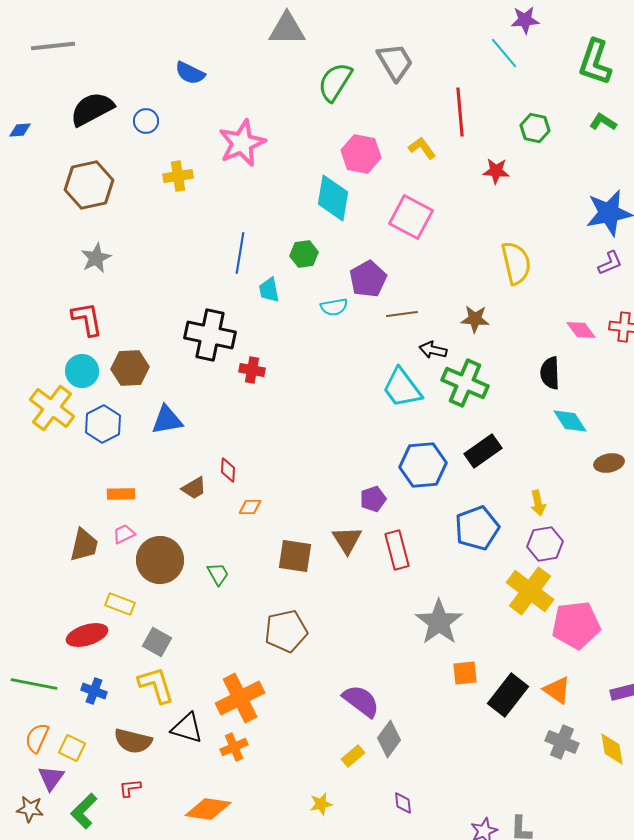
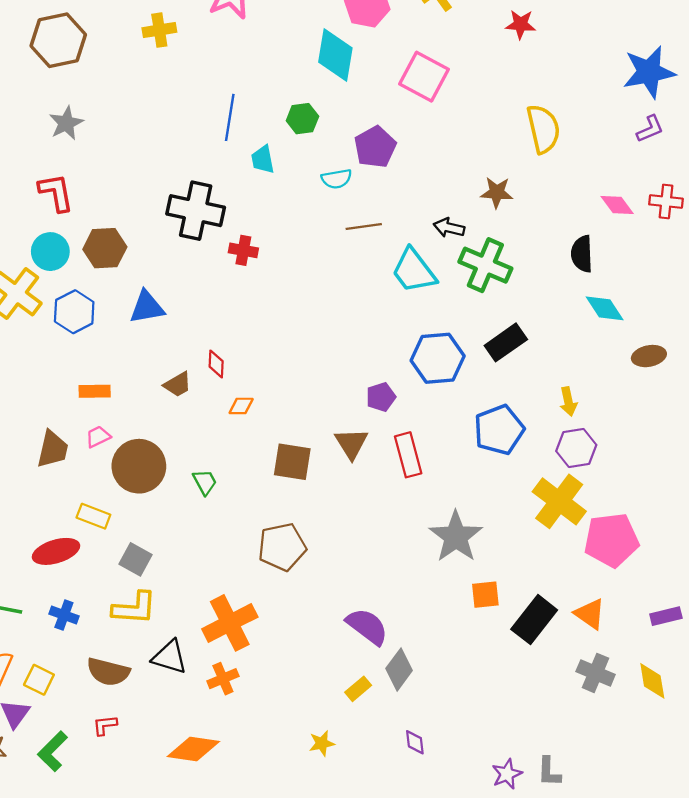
brown line: (402, 314) -> (364, 227), moved
yellow L-shape: (156, 685) -> (134, 608), turned 111

